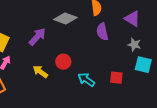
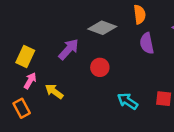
red circle: (63, 62) -> (100, 67), moved
yellow arrow: (40, 72) -> (54, 91), moved

